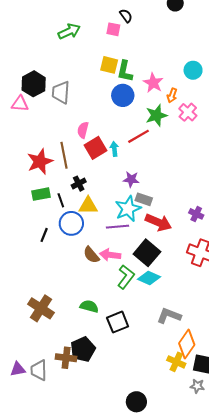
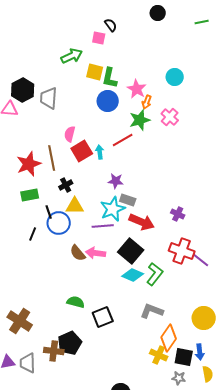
green arrow: (69, 31) -> (72, 56), moved
orange arrow: (172, 95) -> (147, 102), moved
black line: (61, 200) -> (49, 212), moved
green L-shape: (126, 277) -> (155, 274), moved
brown cross: (41, 308) -> (20, 321), moved

